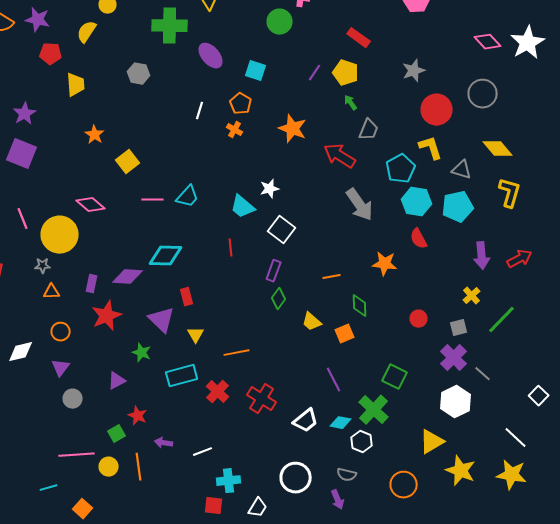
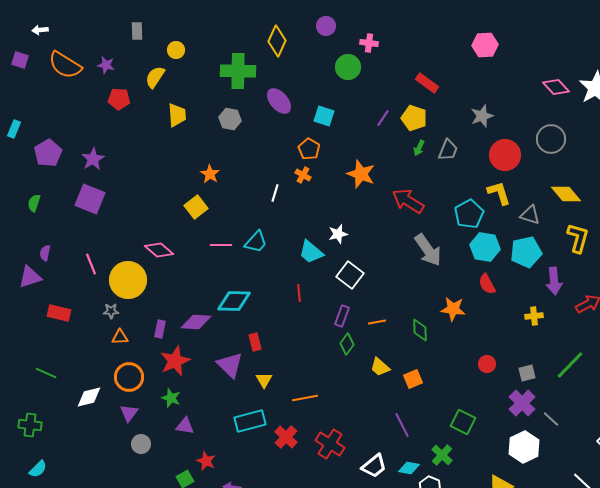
purple star: (38, 20) -> (106, 65), size x0.7
gray hexagon: (139, 74) -> (230, 119), moved
yellow trapezoid: (76, 85) -> (177, 115), moved
green arrow: (351, 103) -> (419, 148), turned -119
white line: (200, 111) -> (275, 193), moved
gray trapezoid: (369, 130) -> (448, 150), moved
orange star: (95, 135) -> (210, 174), moved
purple arrow: (482, 256) -> (554, 281), moved
orange line: (332, 277) -> (377, 322), moved
yellow cross: (472, 296) -> (534, 316), moved, turned 36
green diamond: (360, 306) -> (420, 330), moved
orange circle: (61, 332) -> (129, 377), size x1.5
green star: (142, 353) -> (171, 398), moved
purple triangle: (117, 381) -> (185, 426), turned 36
green cross: (374, 410) -> (442, 455), size x0.7

